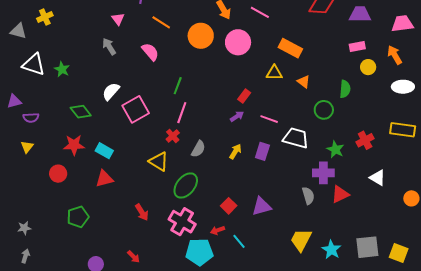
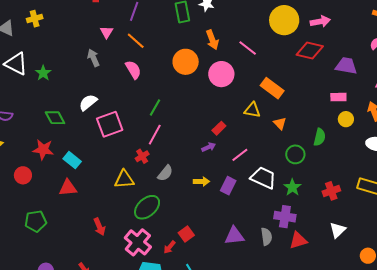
orange line: (161, 22) -> (136, 41), moved
pink line: (269, 119) -> (240, 155), turned -66
green star: (335, 149) -> (292, 187), moved
yellow arrow: (235, 151) -> (201, 181), turned 49
yellow triangle: (159, 162) -> (124, 179), turned -45
white triangle: (378, 178) -> (338, 230), turned 36
purple triangle: (262, 206) -> (234, 236), moved
red arrow: (218, 230) -> (169, 247), moved, turned -40

